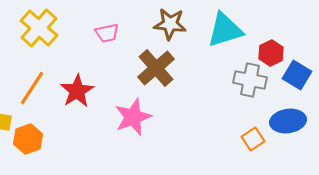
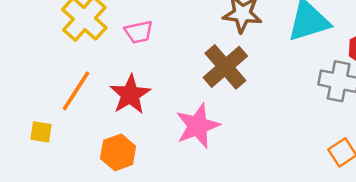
pink trapezoid: (107, 33) -> (139, 32), moved
orange hexagon: (28, 139) -> (118, 152), moved

